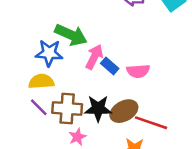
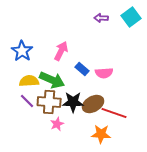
green arrow: (71, 35) -> (52, 80), moved
blue star: (49, 53) -> (22, 51), moved, turned 30
pink arrow: (94, 57) -> (61, 51), moved

